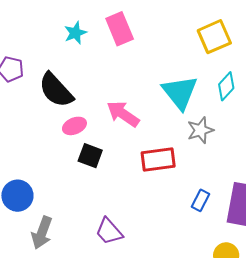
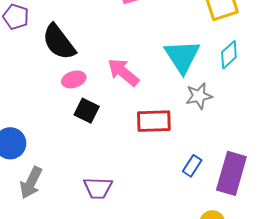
purple trapezoid: (109, 231) -> (98, 188), turned -52

